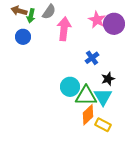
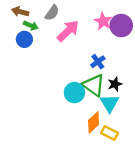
green arrow: (31, 16) -> (31, 26), moved, turned -80
pink arrow: (64, 29) -> (68, 31), turned 40
green triangle: (86, 96) -> (94, 85), moved, turned 35

